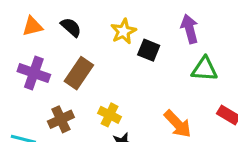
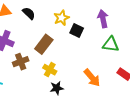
brown rectangle: (79, 73) -> (44, 44), moved
brown cross: (61, 119) -> (21, 62), moved

